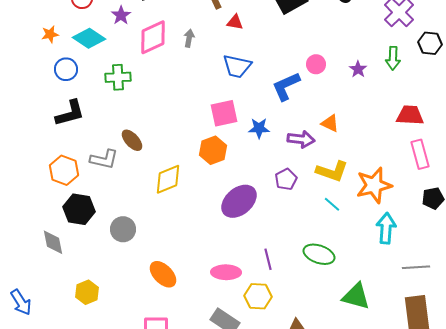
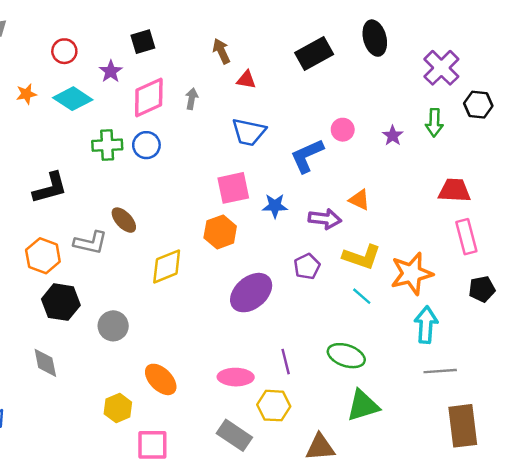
blue circle: (66, 69) -> (146, 145), moved
gray diamond: (53, 242) -> (45, 363), moved
gray line: (416, 267) -> (440, 371), moved
yellow hexagon: (87, 292) -> (118, 408), moved
green triangle: (356, 296) -> (363, 406), moved, turned -32

